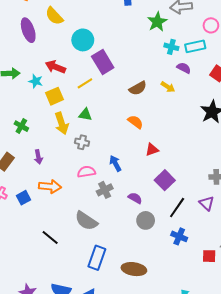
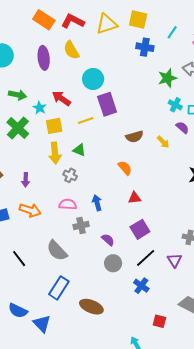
green cross: (21, 126) -> (18, 128), moved, size x1.6
red square: (209, 256) -> (159, 321), moved

